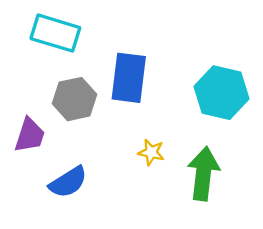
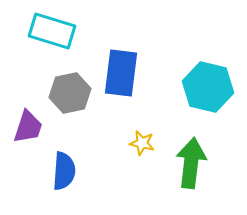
blue semicircle: (68, 182) -> (64, 171), turned -54

